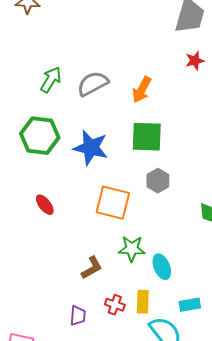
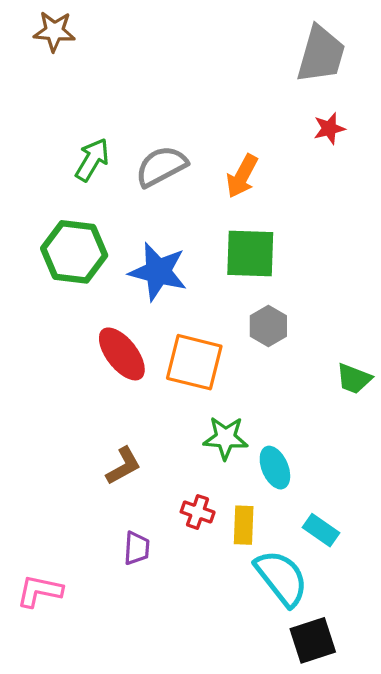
red ellipse: (45, 205) -> (122, 354), moved, size x1.6
brown L-shape: (92, 268) -> (123, 466), moved
red cross: (115, 305) -> (198, 512), moved
cyan rectangle: (190, 305) -> (321, 530), turned 45

